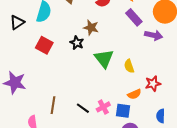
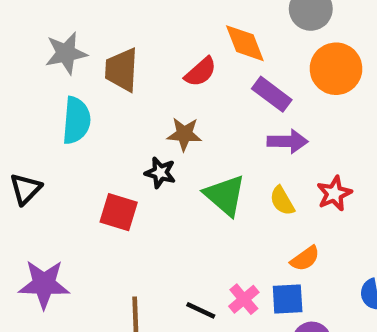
black triangle: (17, 22) -> (25, 189), moved
purple arrow: (154, 35) -> (288, 141), moved
red square: (44, 45) -> (119, 212), moved
red star: (153, 84) -> (334, 194), moved

